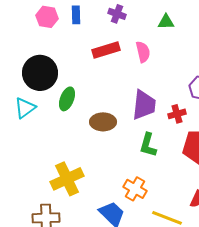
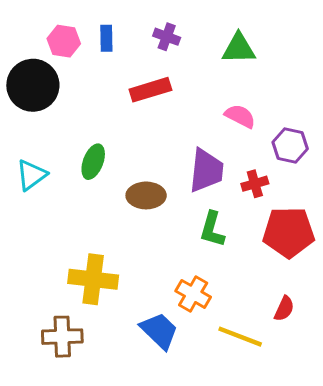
green triangle: (166, 22) -> (239, 48), size x1.4
pink semicircle: (143, 52) -> (240, 116), moved, turned -50
black circle: (40, 73) -> (33, 85), moved
yellow cross: (67, 179) -> (93, 279), turned 32

